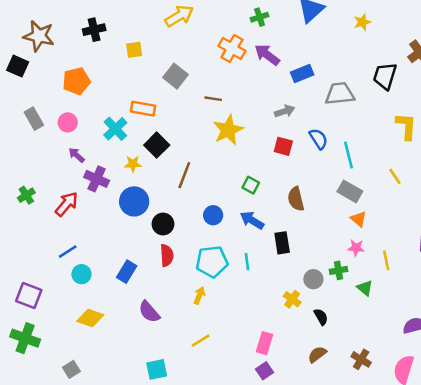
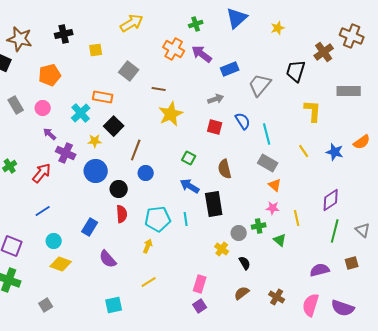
gray trapezoid: (340, 94) -> (260, 85), turned -45
blue circle: (213, 215) -> (146, 173), moved
black rectangle: (282, 243) -> (214, 204), size x1.4
cyan circle: (81, 274) -> (54, 241), moved

